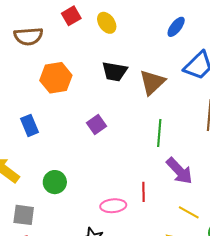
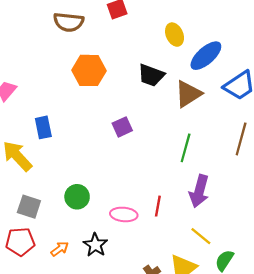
yellow ellipse: (107, 23) -> (175, 35), moved
blue ellipse: (176, 27) -> (206, 56), moved, size x1.5
blue rectangle: (30, 125) -> (43, 127), moved
purple arrow: (179, 171) -> (199, 191), turned 48
green circle: (55, 182) -> (77, 197), moved

